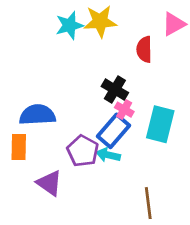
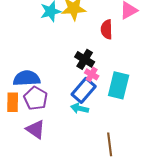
purple pentagon: (83, 151) -> (36, 98), moved

